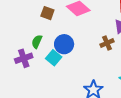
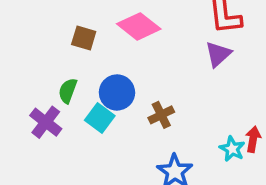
brown cross: (107, 43) -> (161, 115), moved
purple cross: (24, 58) -> (46, 122), turned -30

